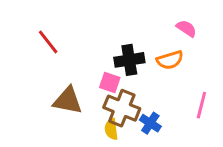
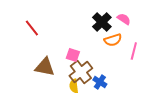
black cross: (129, 60) -> (102, 22), moved, turned -36
pink line: (201, 105) -> (134, 51), moved
brown cross: (122, 108) -> (81, 72), turned 30

